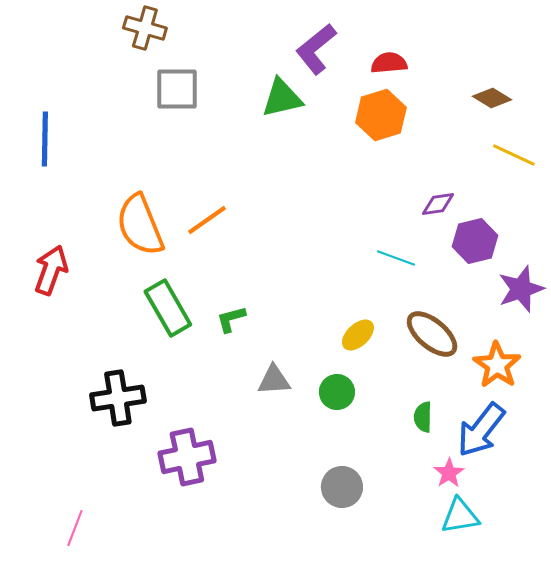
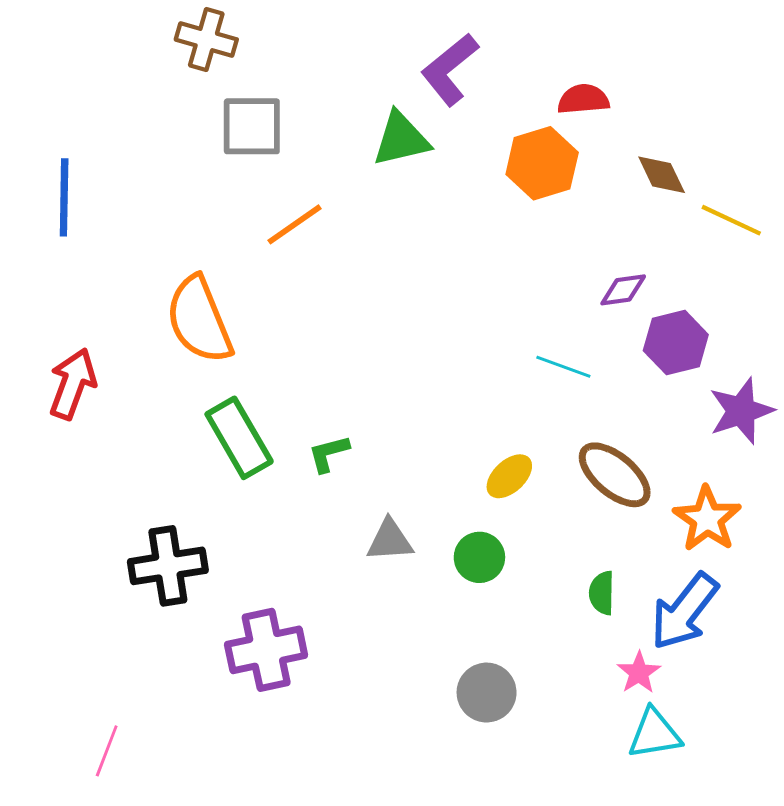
red semicircle: (389, 63) -> (583, 99), moved
brown diamond: (492, 98) -> (662, 175), moved, turned 33
orange line: (207, 220) -> (295, 224), moved

